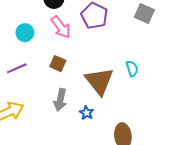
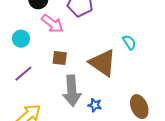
gray arrow: (60, 100) -> (72, 91), size x1.4
blue star: (87, 113) -> (95, 105), moved

